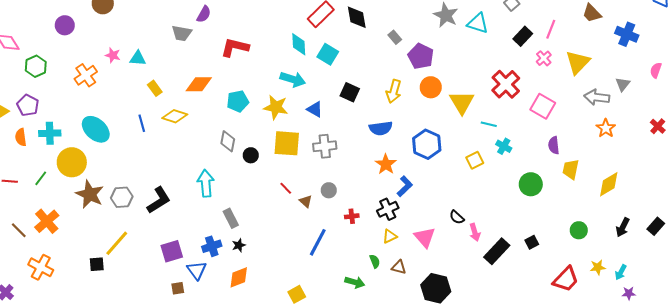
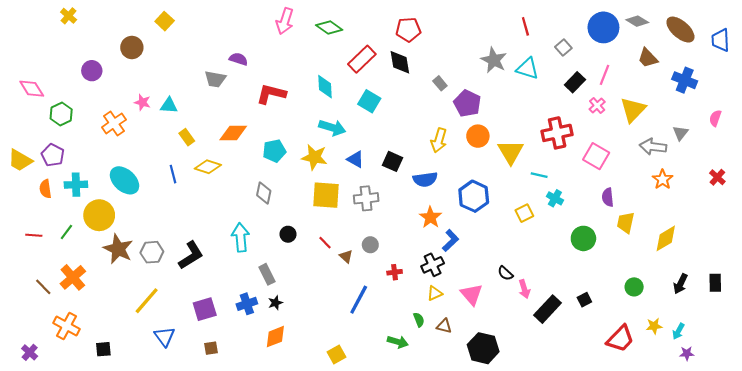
purple semicircle: (204, 14) -> (238, 59), turned -102
cyan diamond: (299, 44) -> (325, 87), moved
red cross: (506, 84) -> (557, 133), turned 32
black square: (350, 92) -> (392, 161), moved
black circle: (251, 155) -> (288, 234), moved
black rectangle: (656, 226) -> (715, 283), turned -42
black square: (97, 264) -> (103, 349), moved
blue triangle: (197, 270) -> (165, 337), moved

